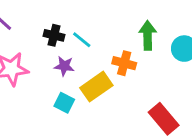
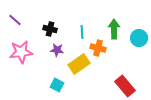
cyan line: (82, 40) -> (82, 32), moved, turned 48
cyan square: (64, 103) -> (57, 85), moved

